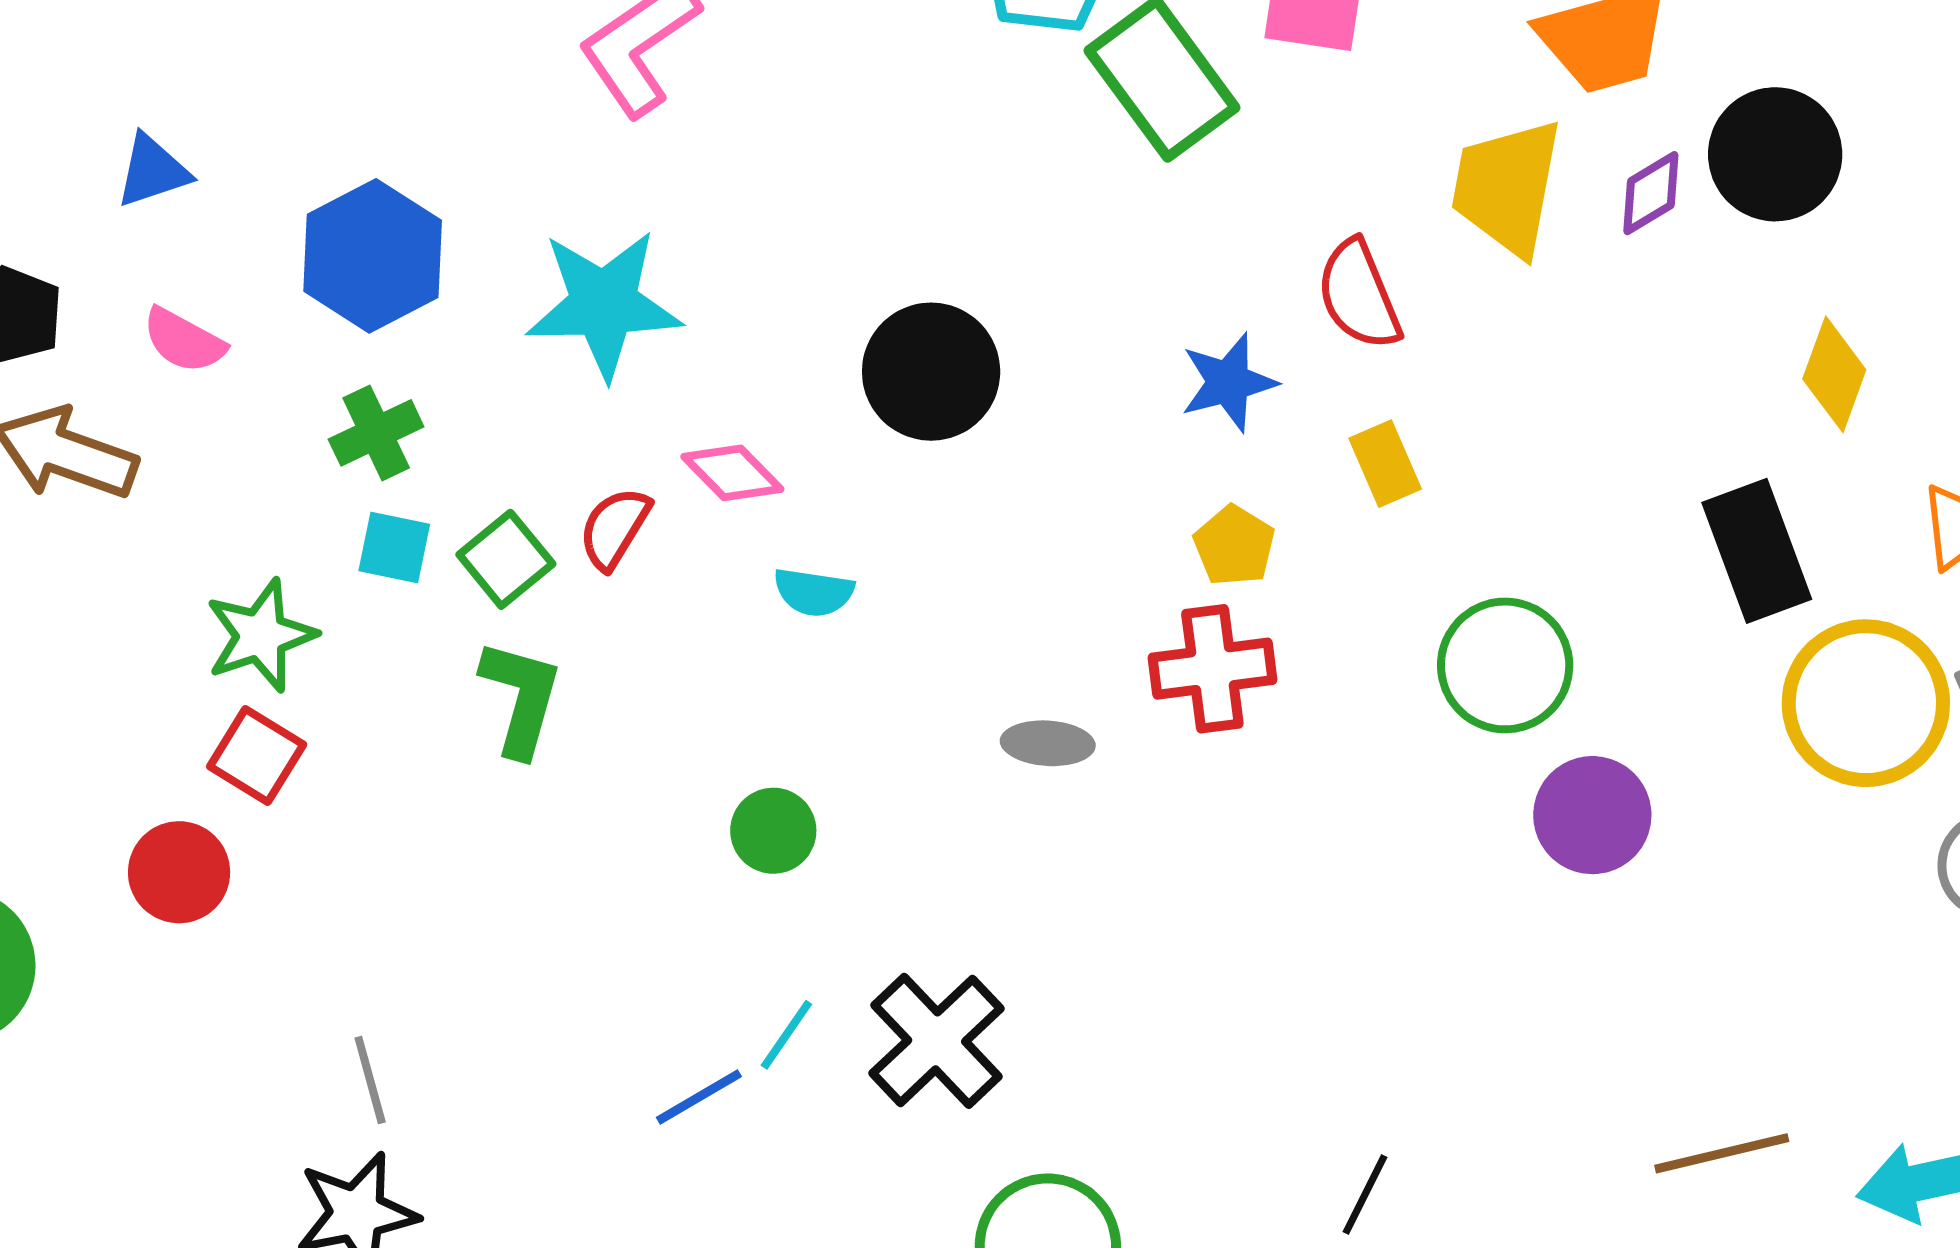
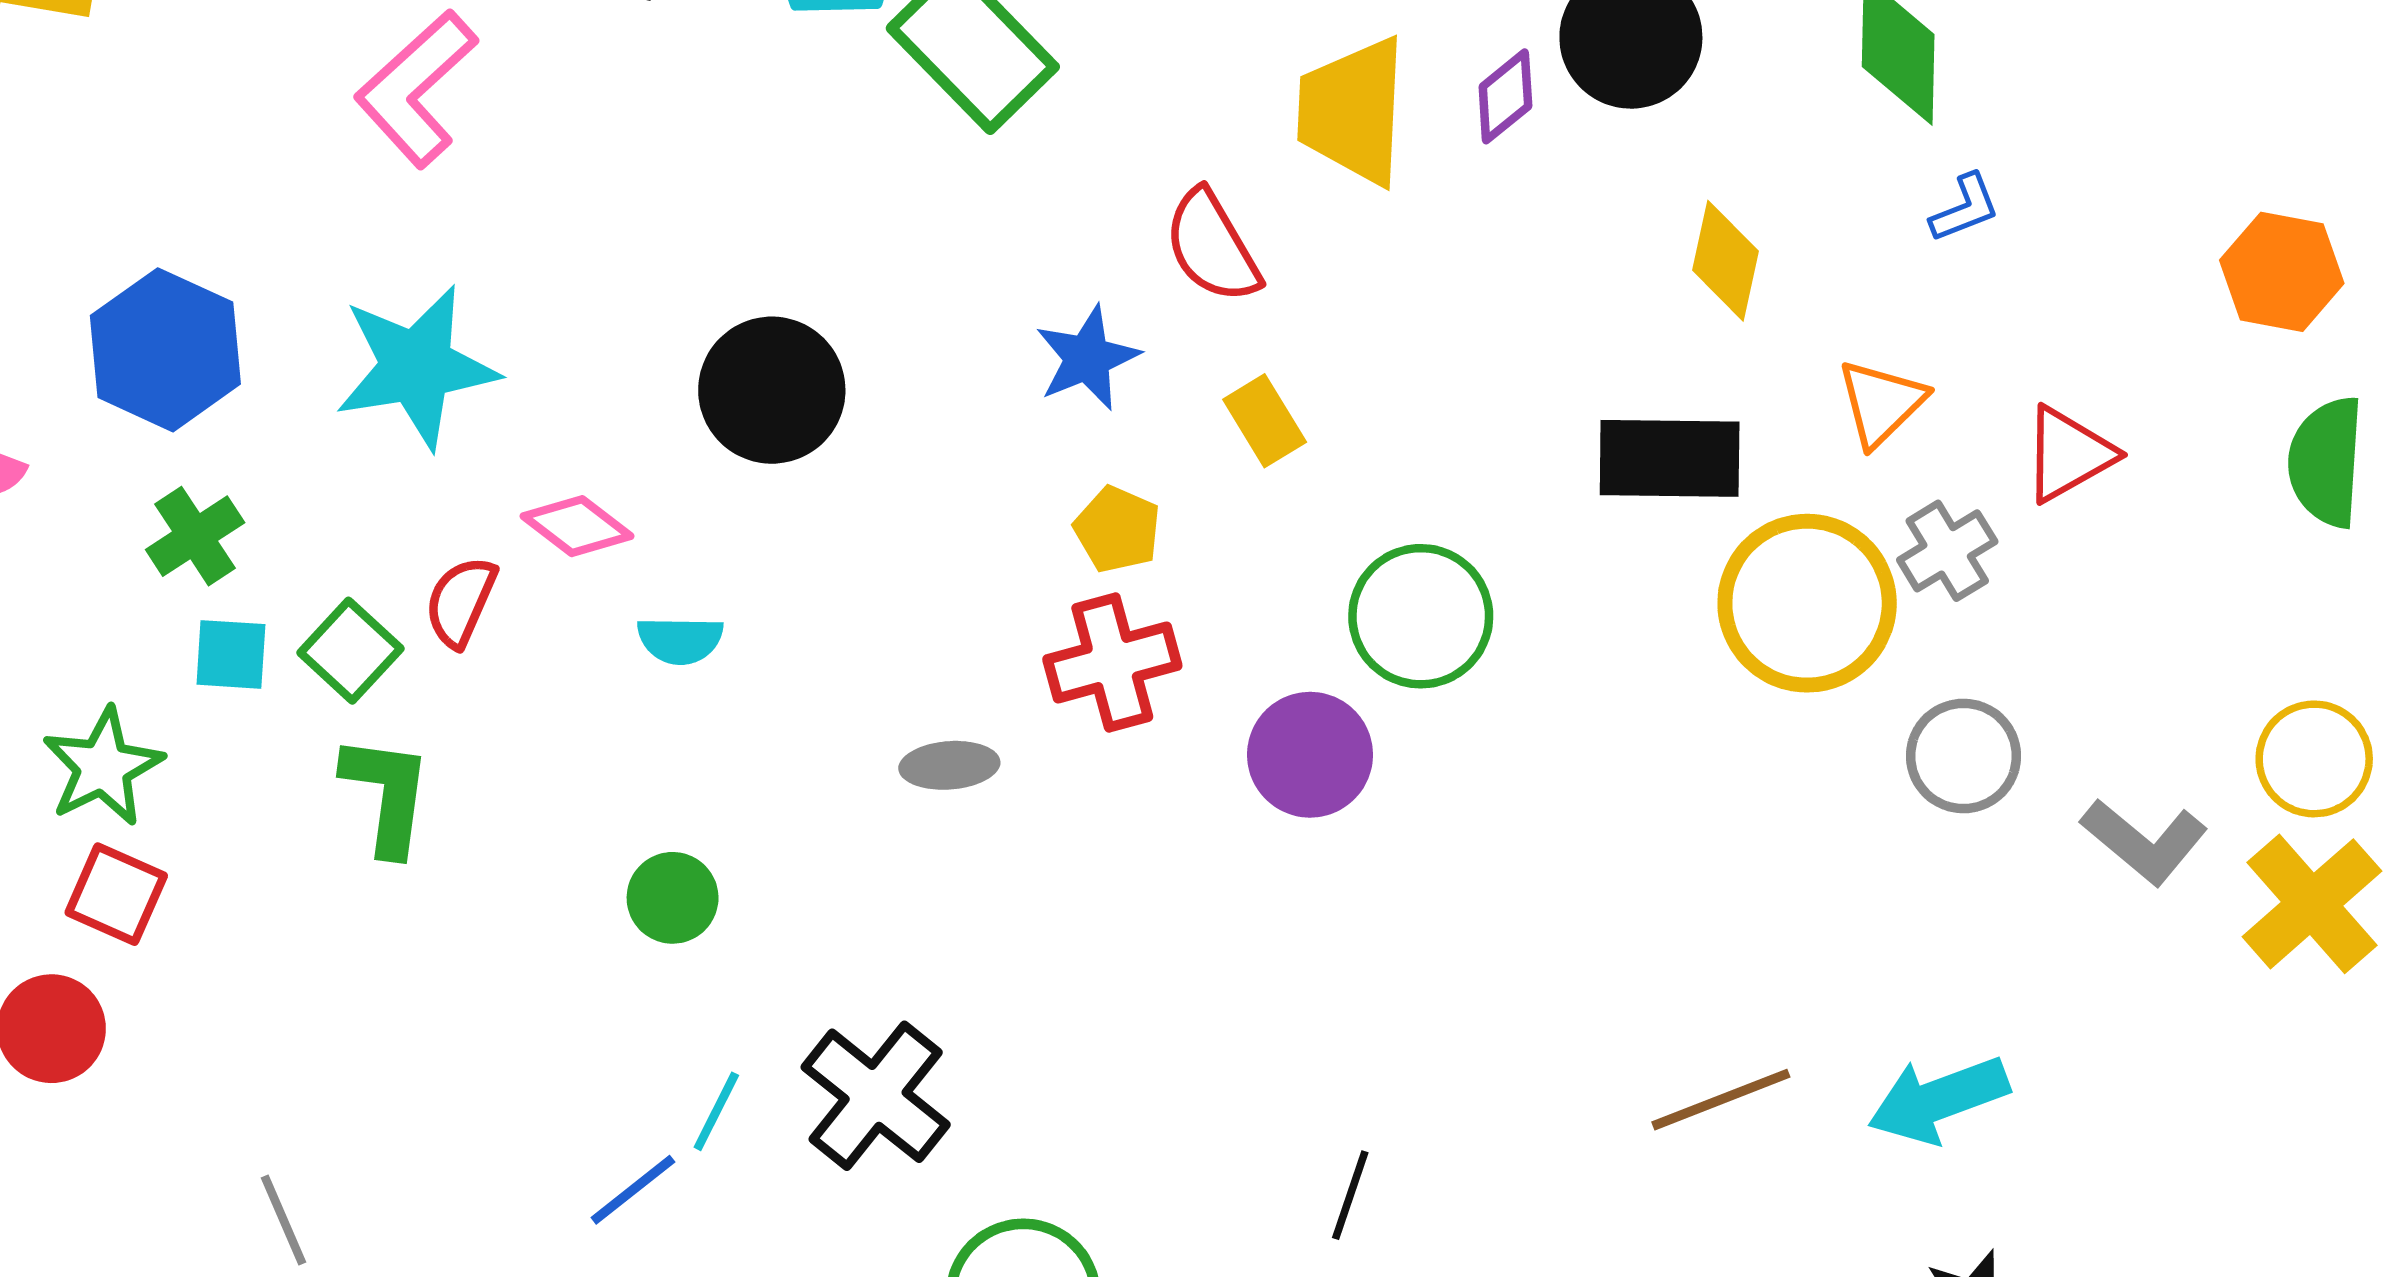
black rectangle: (1757, 551) -> (1670, 458), turned -61
purple circle: (1592, 815) -> (1310, 755), moved

